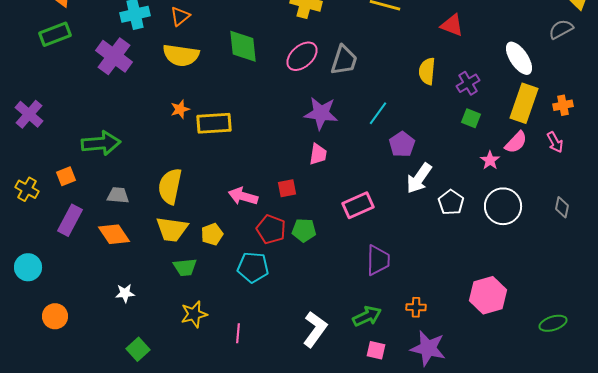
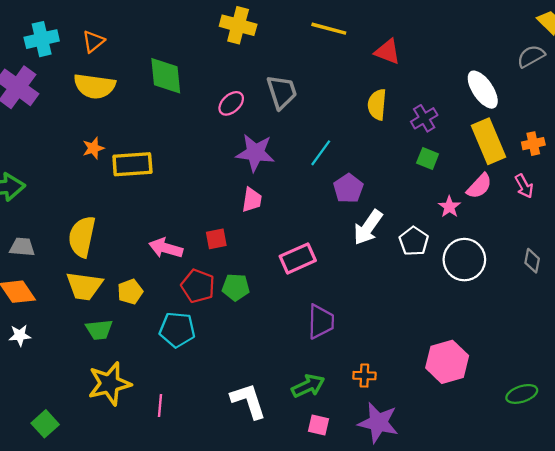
red triangle: (452, 25) -> (387, 52), moved
pink ellipse: (302, 56) -> (231, 103), moved, size x0.7
gray trapezoid: (344, 60) -> (282, 92), turned -36
yellow rectangle: (524, 103) -> (488, 141), turned -42
white pentagon: (451, 202) -> (414, 241), moved
white star: (125, 293) -> (20, 335), moved
yellow star: (194, 314) -> (109, 384), size x1.4
white L-shape: (315, 329) -> (248, 401), turned -54

